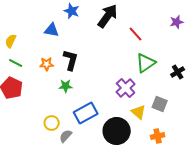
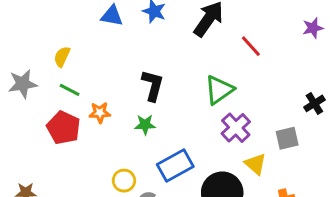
blue triangle: (52, 30) -> (112, 16), moved
green triangle: (146, 63) -> (219, 90), moved
orange star: (47, 64) -> (100, 113), moved
gray square: (160, 104) -> (287, 138), moved, turned -35

